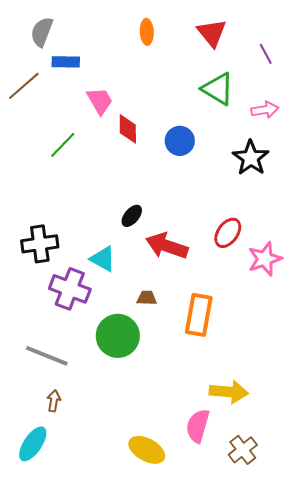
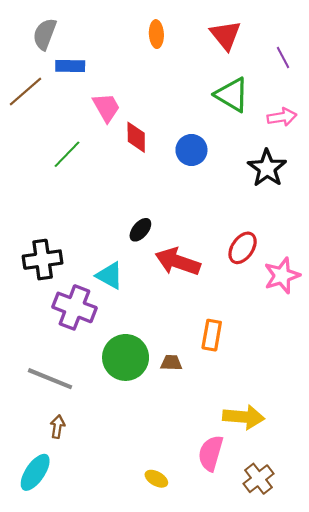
brown trapezoid: (147, 298) -> (171, 363), moved
orange rectangle: (199, 315) -> (212, 335), size x0.7
yellow ellipse: (147, 450) -> (156, 479), size x0.6

